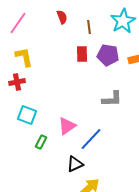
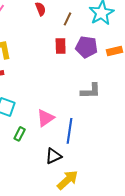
brown line: (89, 27) -> (68, 19), turned 32
blue line: (91, 139) -> (70, 131), turned -35

